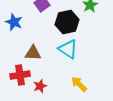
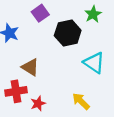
cyan triangle: (68, 49) -> (94, 63), moved
brown triangle: (33, 53) -> (30, 67), turned 30

